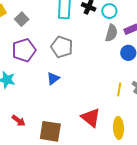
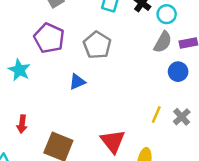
purple pentagon: (24, 50) -> (49, 38), turned 30
red arrow: (19, 121) -> (22, 124), turned 48

